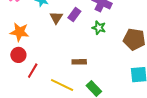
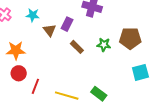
green star: (99, 28) -> (104, 45), moved
brown rectangle: (79, 62) -> (77, 47), moved, turned 56

